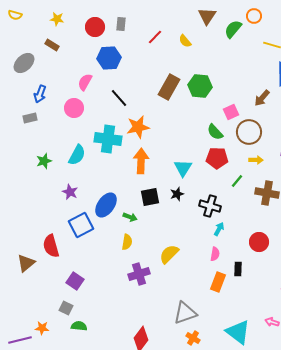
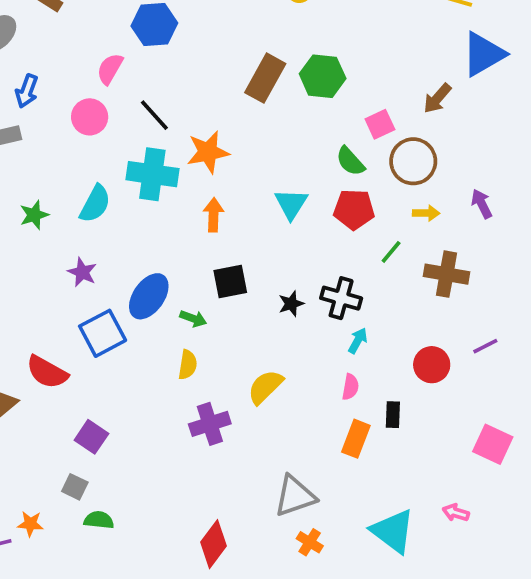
black line: (119, 98) -> (154, 115), moved
orange arrow: (141, 161) -> (213, 215), size x0.7
cyan triangle: (183, 168) -> (291, 204), moved
black star: (177, 194) -> (291, 304), moved
red semicircle: (51, 246) -> (47, 372), turned -45

